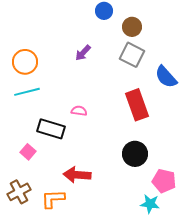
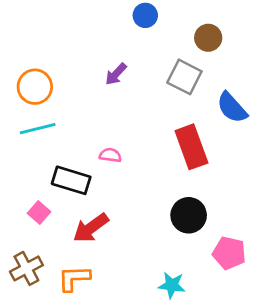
brown circle: (132, 27) -> (208, 38), moved
red arrow: (77, 175) -> (91, 228), moved, turned -40
cyan star: (150, 204) -> (172, 285), moved

